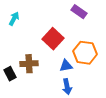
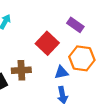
purple rectangle: (79, 12) -> (75, 25), moved

